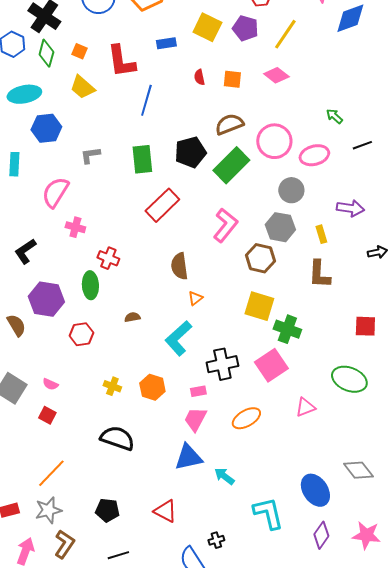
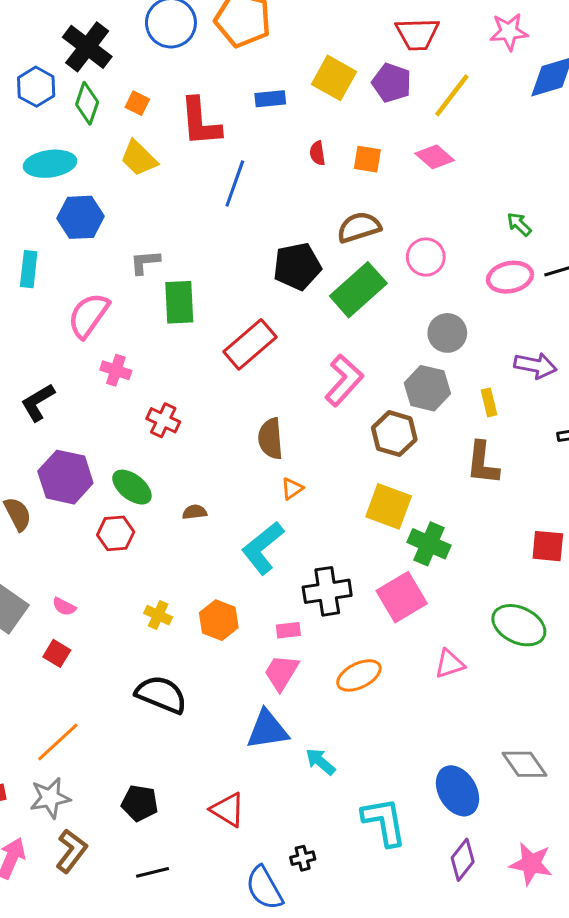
pink circle: (274, 141) -> (426, 257), size x0.7
pink ellipse: (314, 155) -> (510, 277), moved
green rectangle: (142, 159) -> (179, 302), moved
green ellipse: (90, 285) -> (132, 487), moved, turned -52

